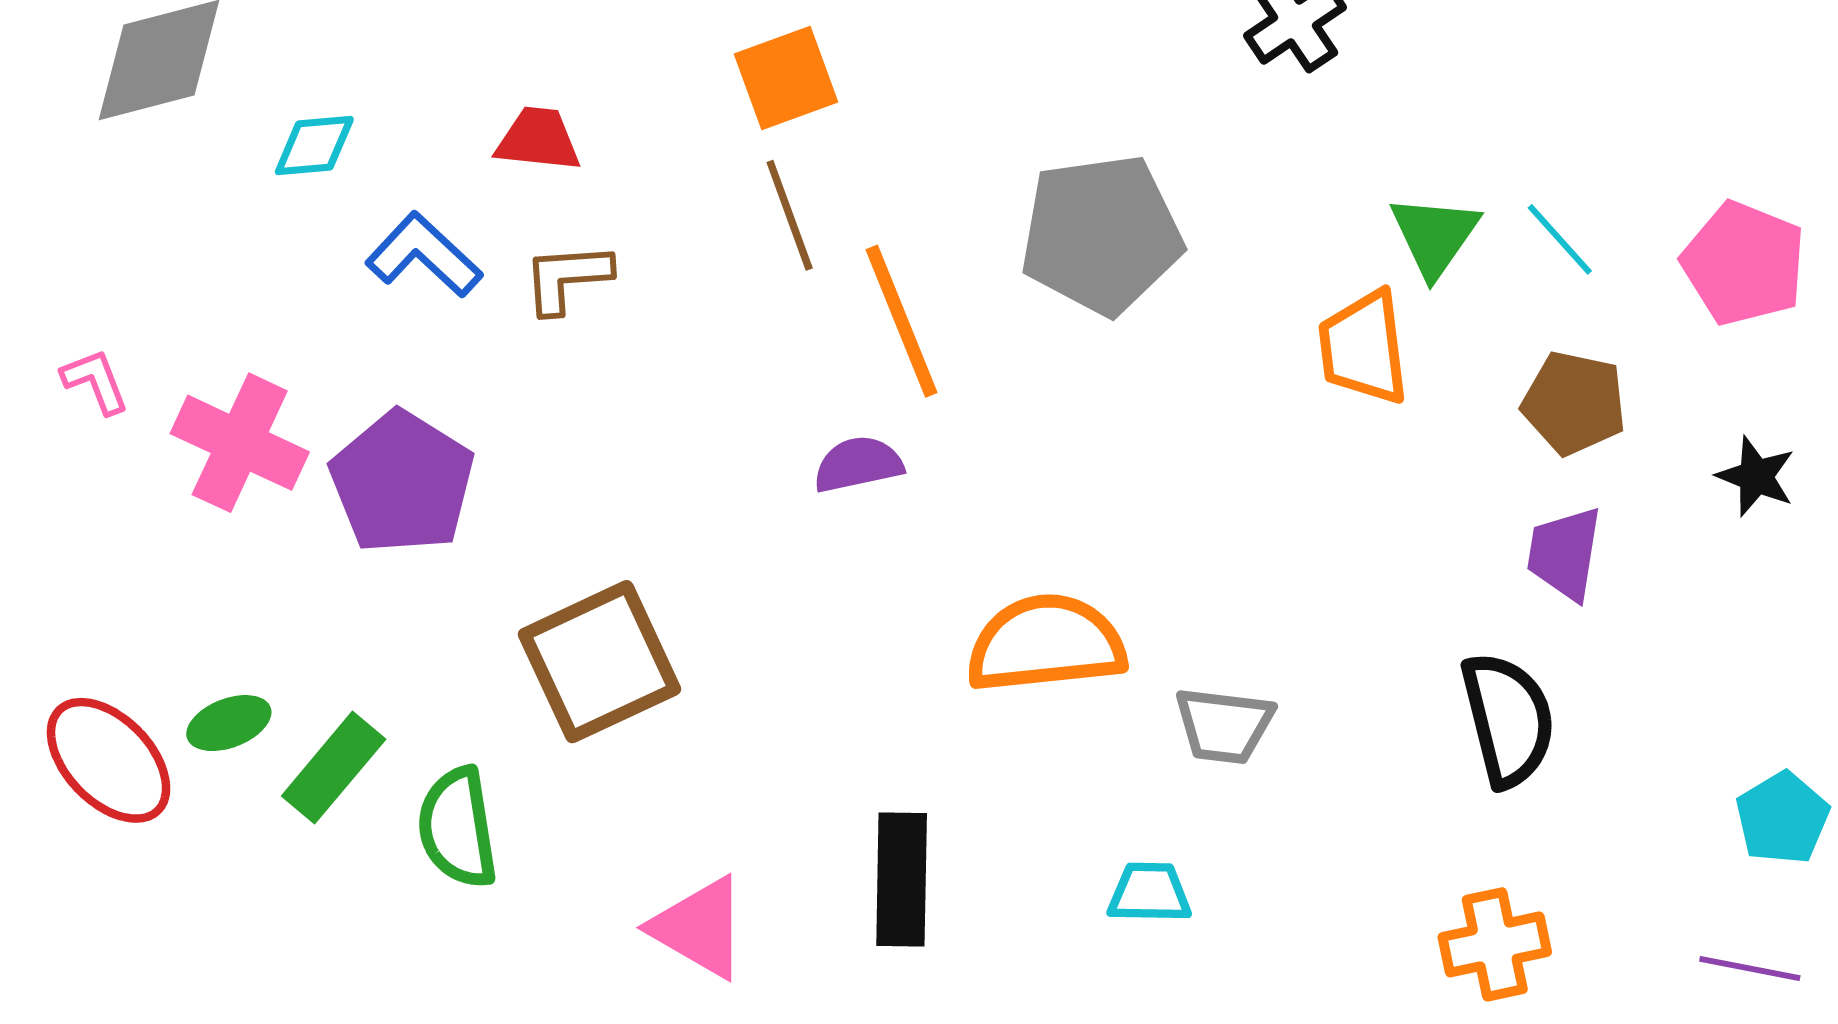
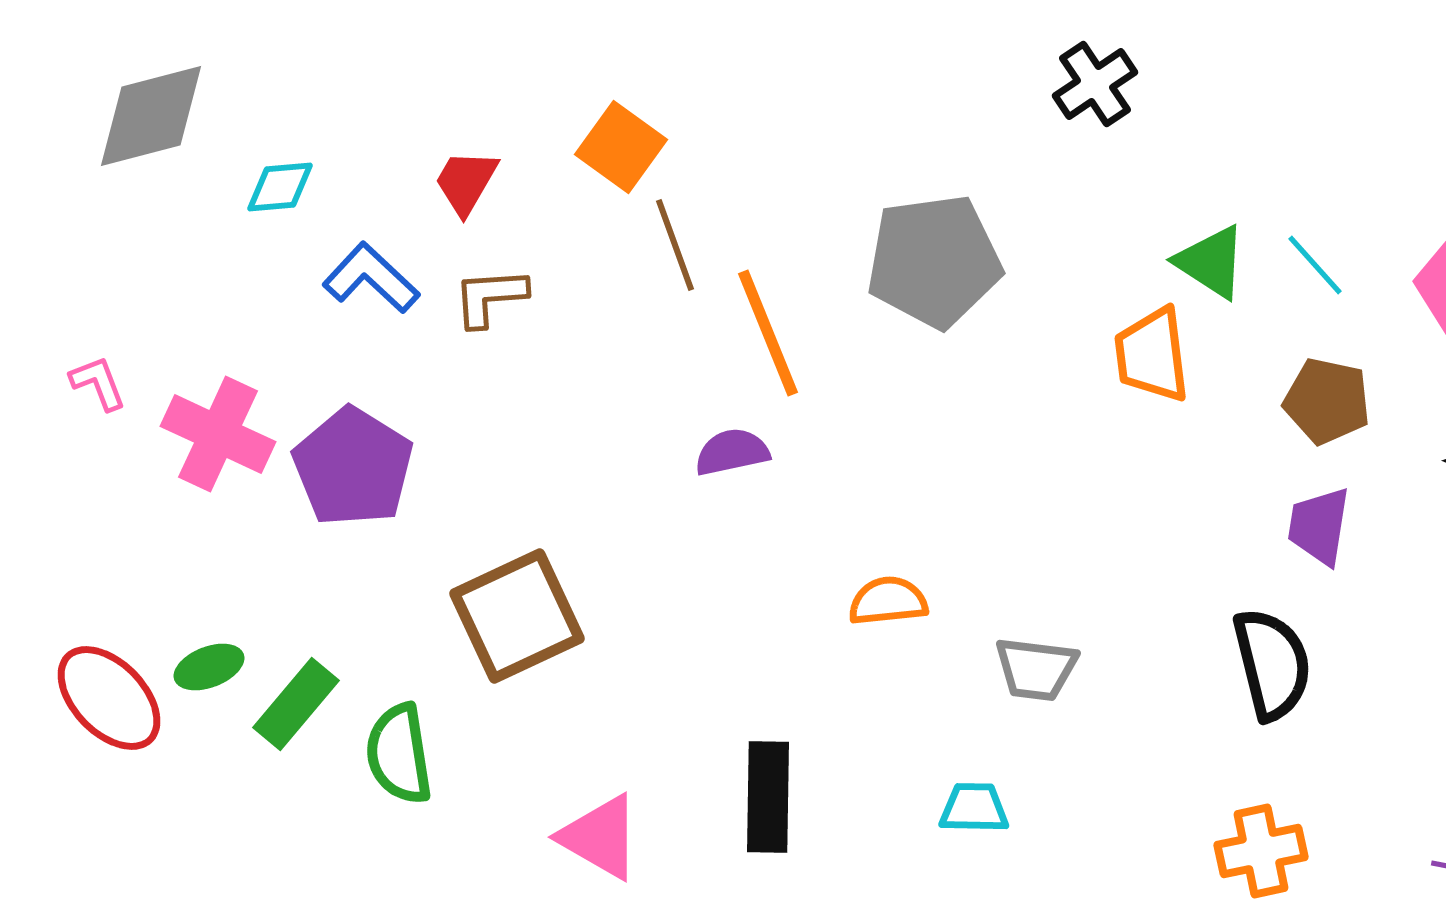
orange square: (786, 78) -> (621, 147), moved, turned -34
red trapezoid: (538, 139) -> (466, 182), turned -66
green triangle: (1435, 236) -> (1211, 262), turned -32
orange semicircle: (1046, 644) -> (888, 601), size x0.6

